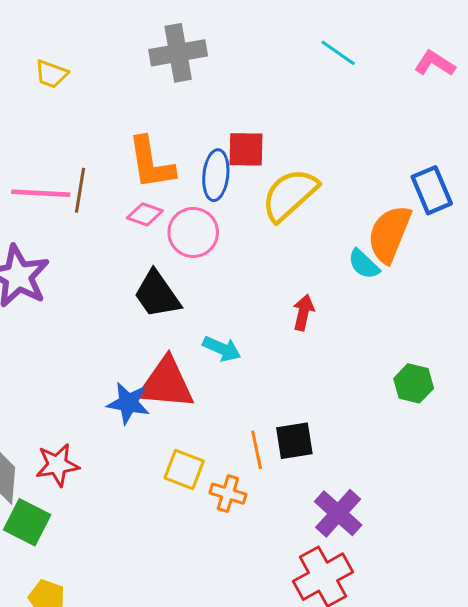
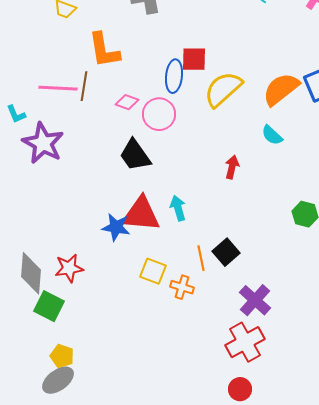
orange L-shape: (151, 163) -> (104, 50), moved
orange semicircle: (389, 234) -> (281, 89), moved, turned 30
cyan arrow: (222, 349) -> (178, 208), moved, turned -130
black square: (294, 441) -> (226, 252), turned -32

